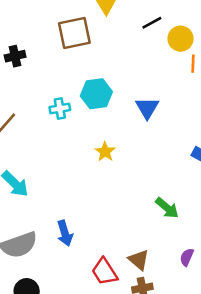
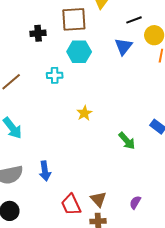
black cross: (15, 56) -> (38, 33), moved
cyan hexagon: (96, 94) -> (79, 52), moved
blue triangle: (147, 108) -> (123, 46), moved
green arrow: (167, 208) -> (127, 141), moved

